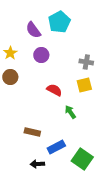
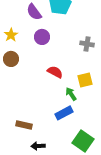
yellow square: (84, 85) -> (85, 80), moved
brown rectangle: (32, 132) -> (24, 125), moved
blue rectangle: (56, 147) -> (64, 113), moved

